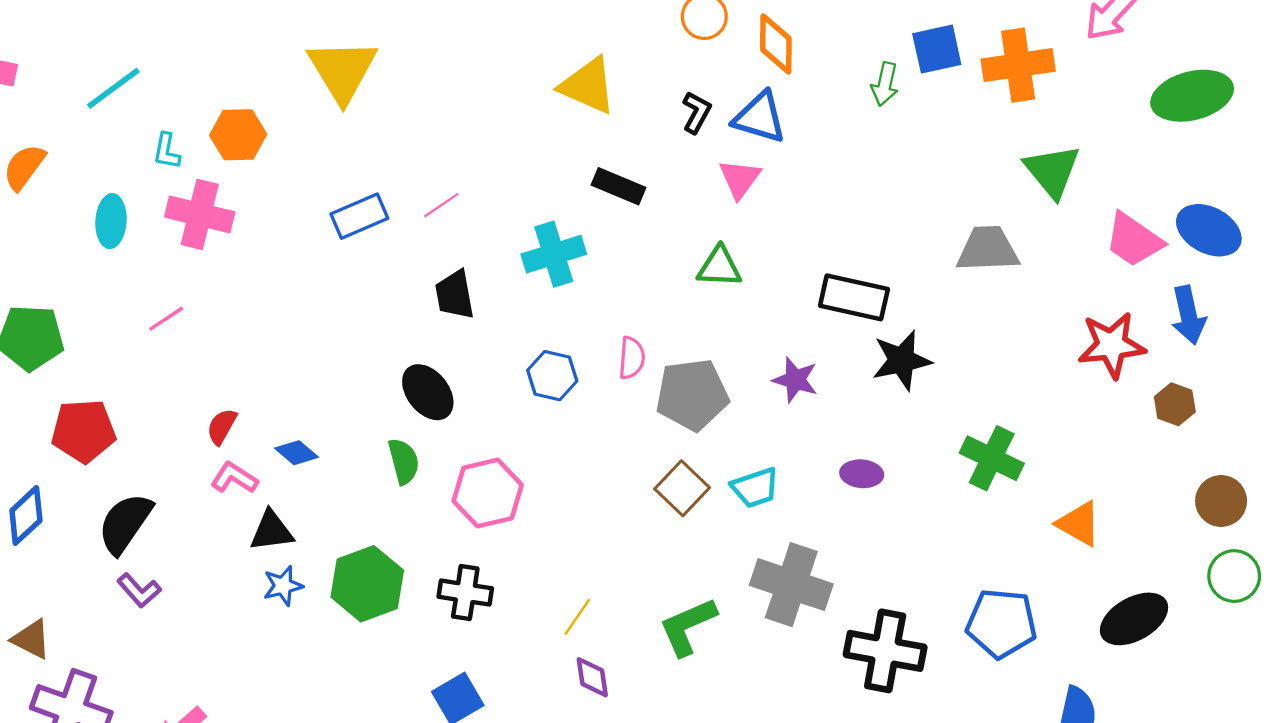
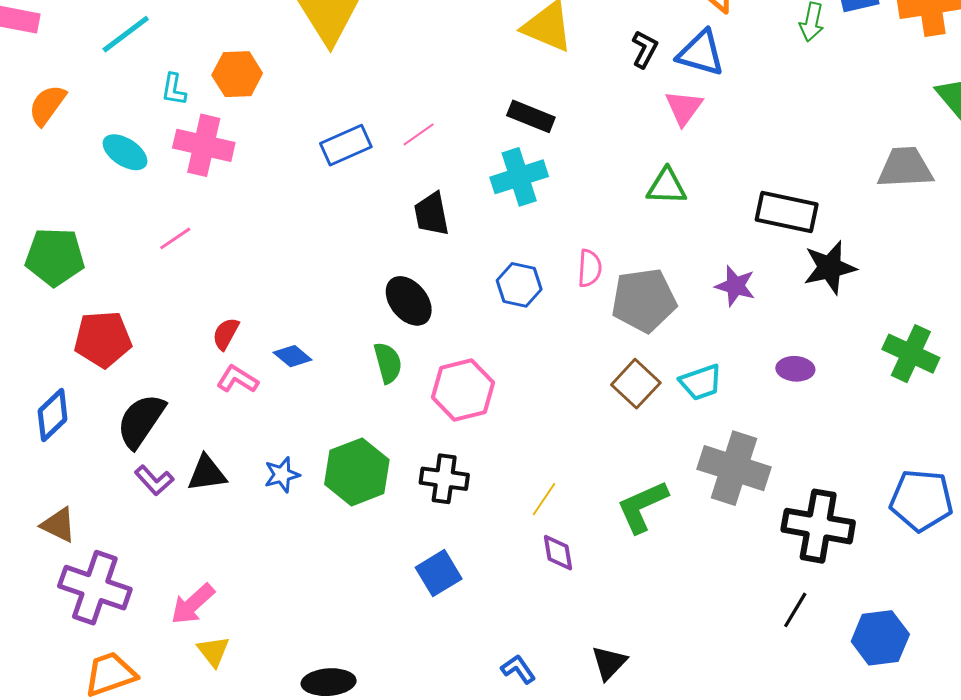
black rectangle: (618, 186) -> (531, 116), moved
cyan ellipse: (111, 221) -> (125, 152), turned -60
black triangle: (272, 531) -> (207, 473), moved

